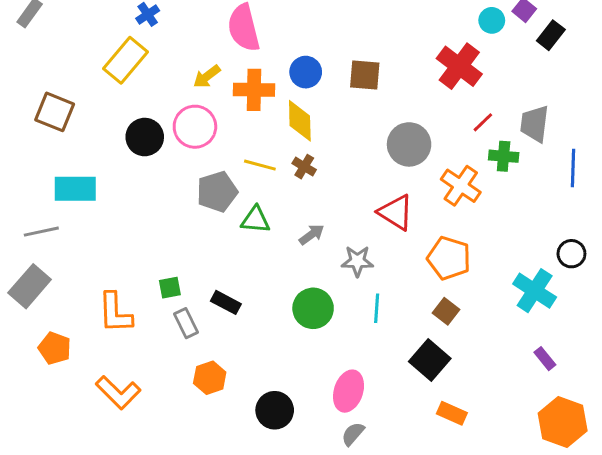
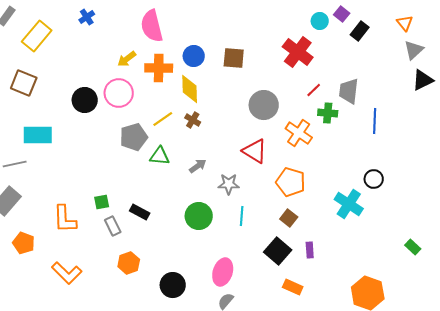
yellow rectangle: (126, 60) -> (37, 36), moved
yellow line: (260, 165) -> (163, 119), turned -50
purple rectangle: (545, 359) -> (310, 250), moved, turned 35

